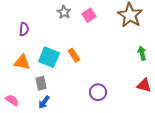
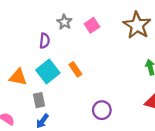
purple semicircle: (24, 29) -> (45, 41), moved
cyan square: (49, 57) -> (48, 72), turned 30

